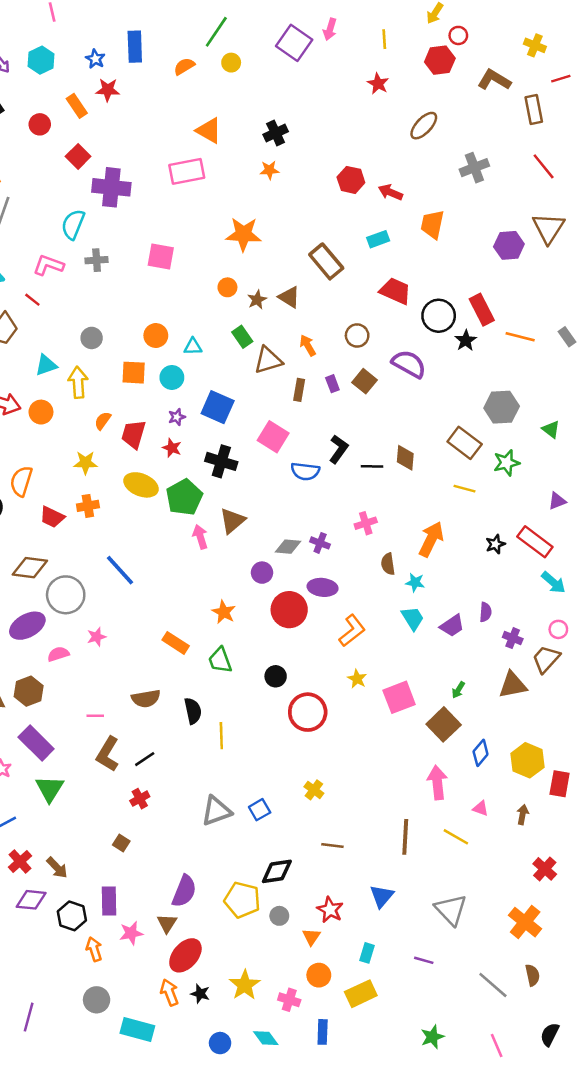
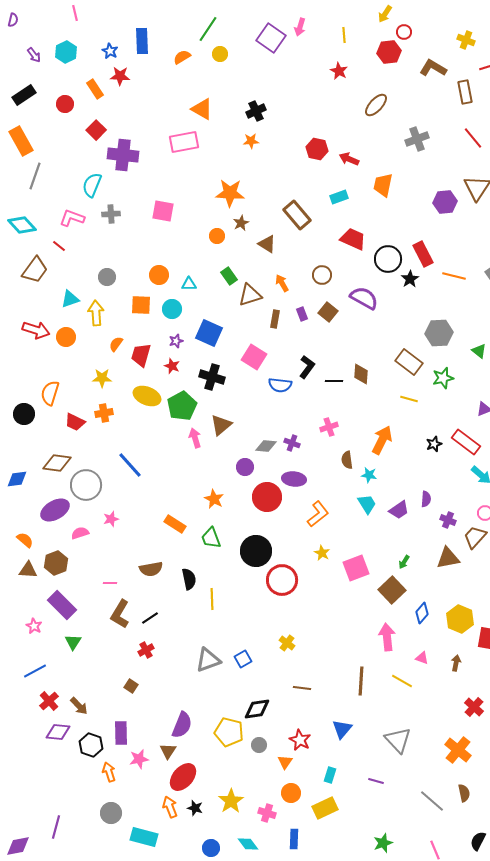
brown star: (257, 300) -> (241, 223), moved
black circle: (276, 676) -> (256, 551), size x1.8
green triangle: (50, 789) -> (73, 642), size x0.7

